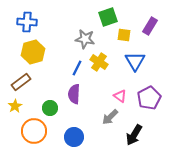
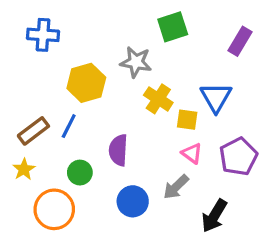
yellow square: (124, 35) -> (187, 120), moved
yellow hexagon: (33, 52) -> (86, 83), moved
blue line: (77, 68) -> (69, 126), moved
blue circle: (74, 137) -> (133, 201), moved

